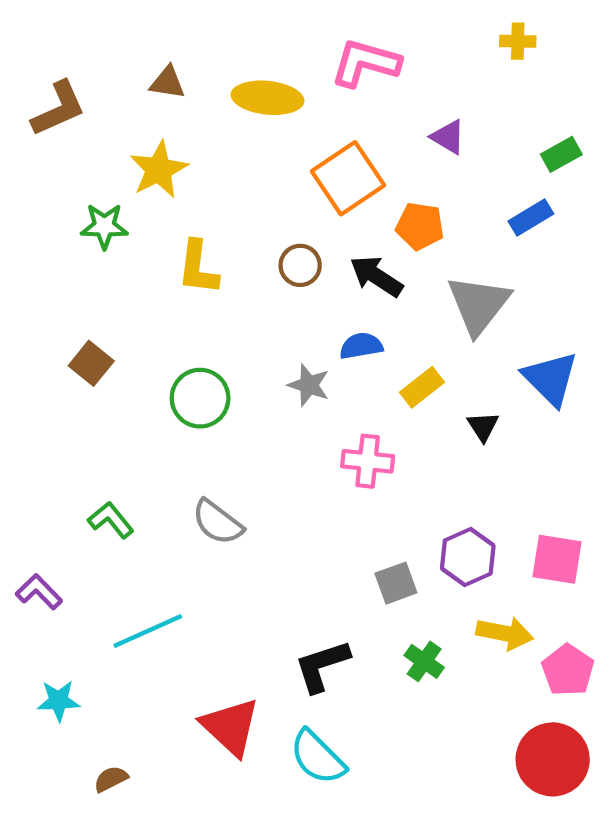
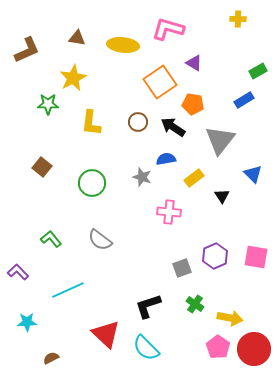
purple triangle: (448, 137) -> (194, 63), moved
blue triangle: (550, 379) -> (253, 174), size x0.7
yellow arrow: (505, 633) -> (230, 318), moved
pink pentagon: (568, 670) -> (218, 347), moved

